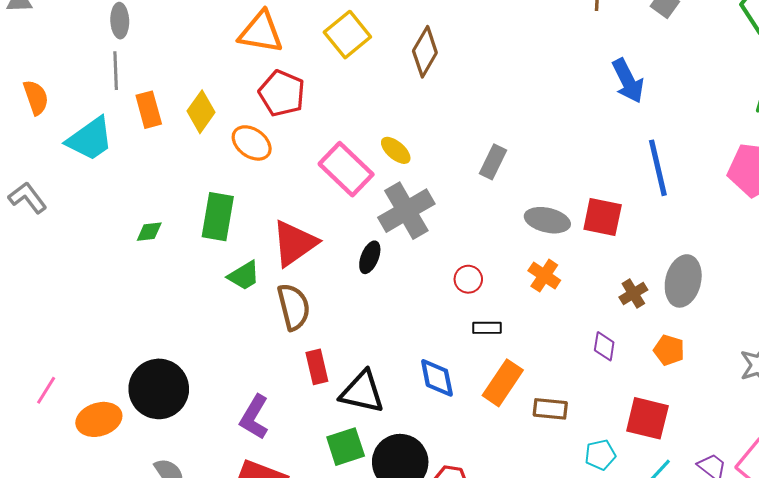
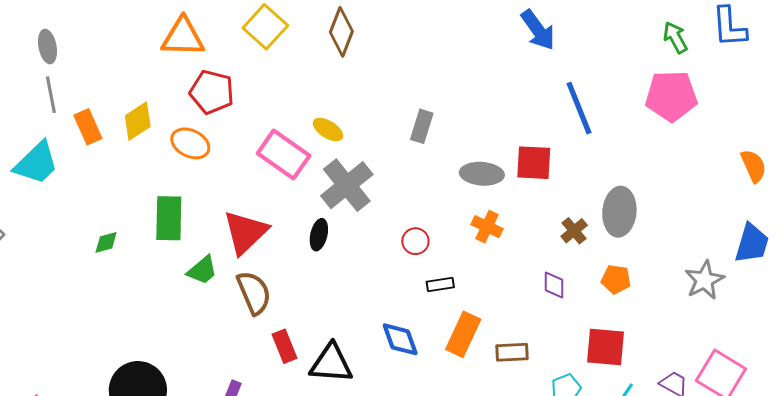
yellow diamond: (201, 112) -> (138, 121), turned 30

